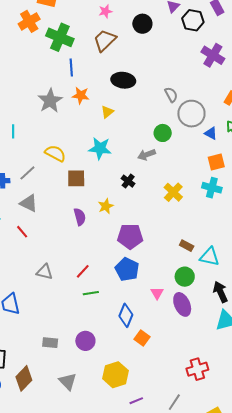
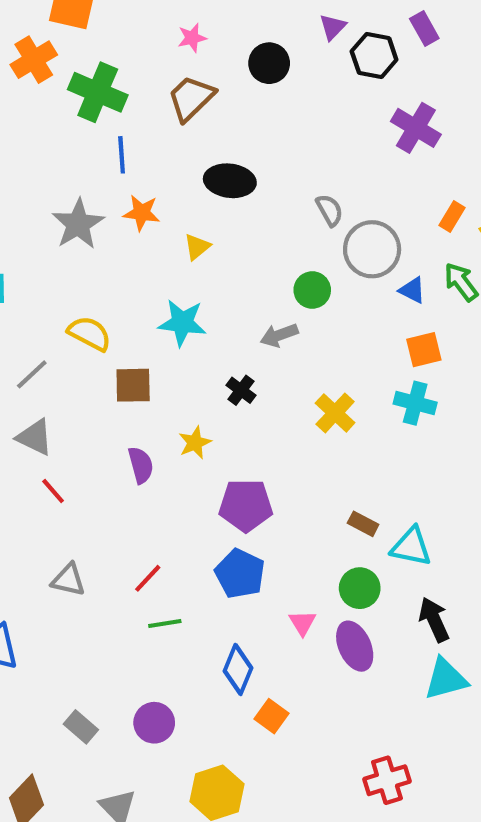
red line: (22, 232) -> (53, 491), moved
gray rectangle: (50, 343) -> (81, 727), turned 35

